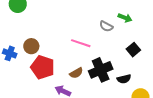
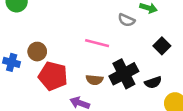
brown semicircle: (76, 73) -> (95, 80), turned 40

